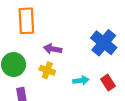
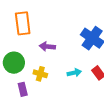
yellow cross: (47, 70) -> (40, 74), moved

